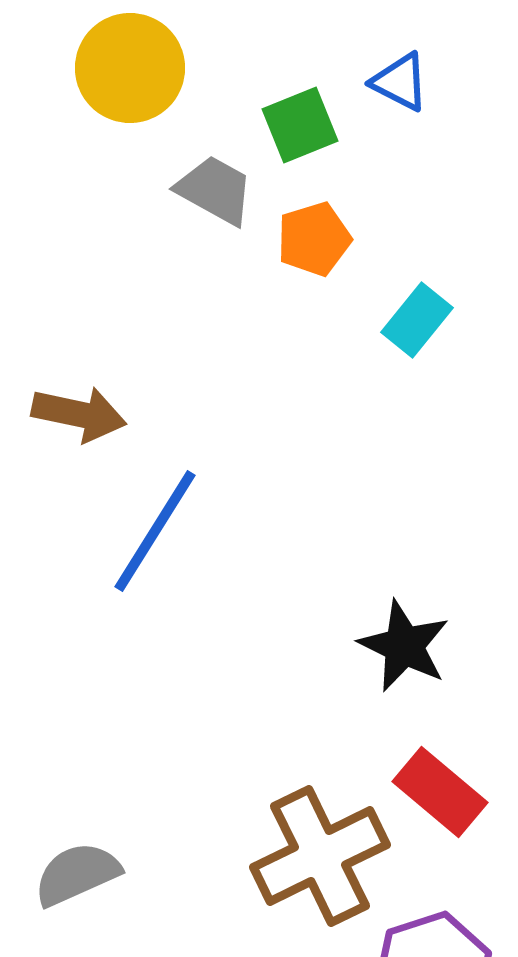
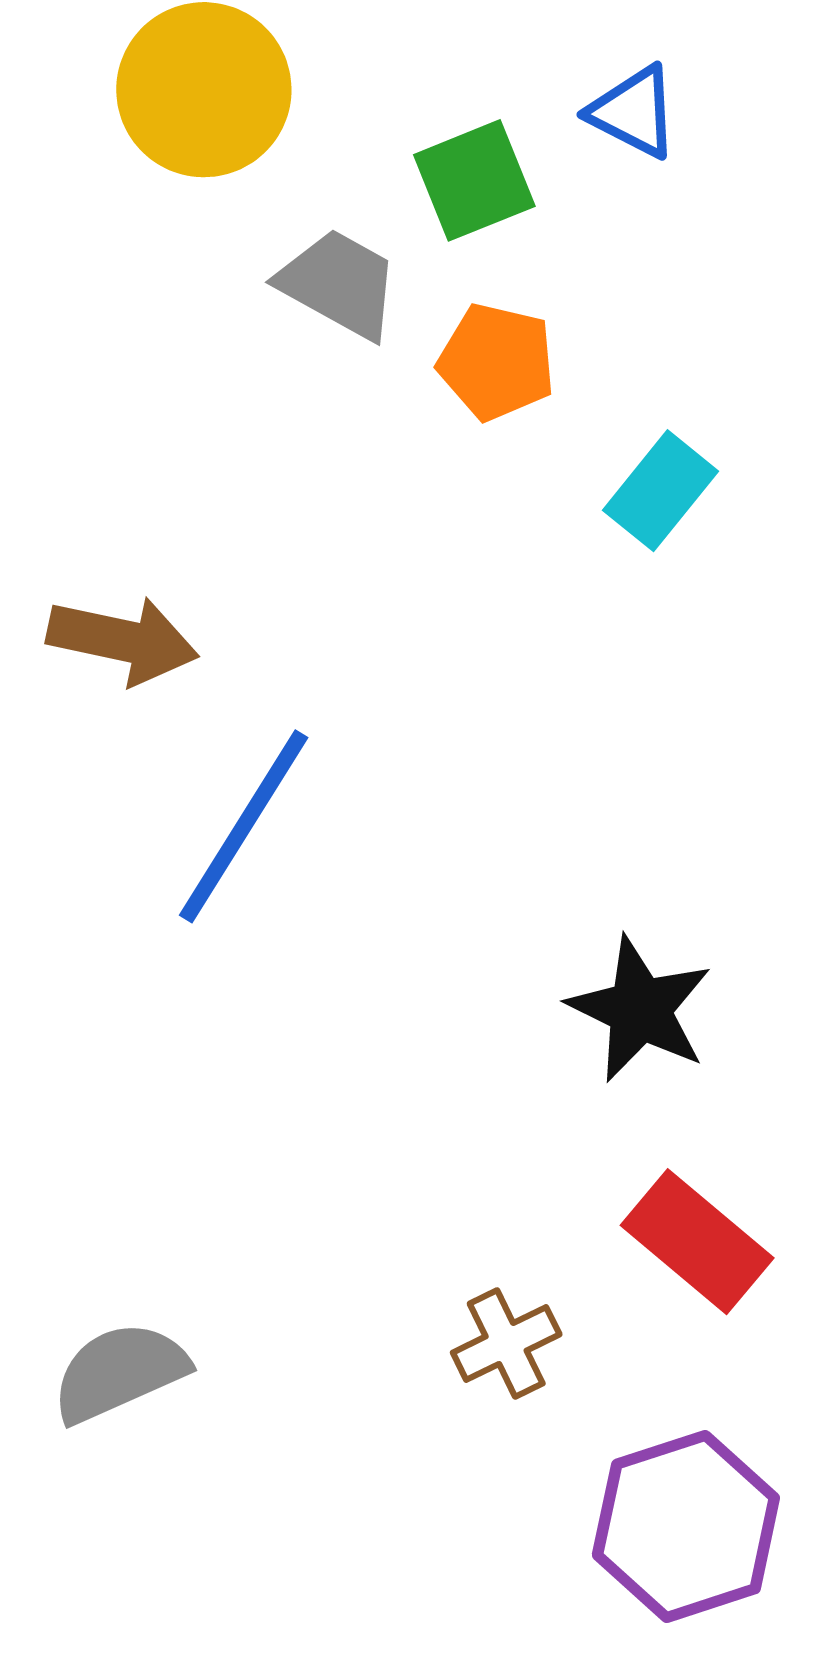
orange pentagon: (314, 239) -> (497, 362), turned 30
brown cross: (320, 856) -> (506, 1343), size x0.5

